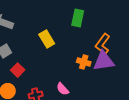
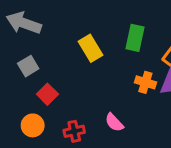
green rectangle: (78, 18) -> (135, 38), moved

